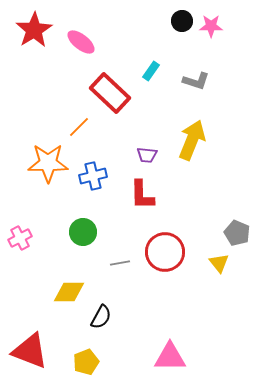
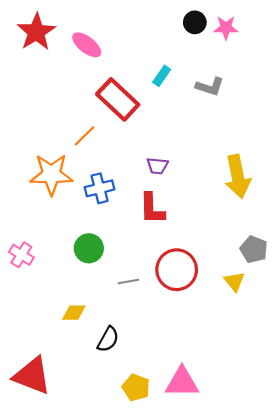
yellow arrow: (192, 140) -> (238, 177), moved, turned 147
pink cross: (20, 238) -> (21, 255), turned -30
yellow diamond: (69, 292) -> (74, 313), size x0.7
yellow pentagon: (86, 362) -> (136, 388), moved, turned -30

